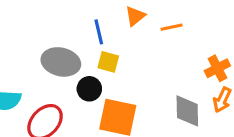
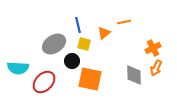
orange triangle: (135, 16) -> (104, 33), moved
gray ellipse: (61, 62) -> (54, 44), turned -45

